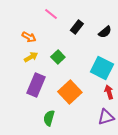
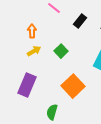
orange arrow: (29, 37) -> (32, 31), turned -120
purple rectangle: (36, 85) -> (27, 85), moved

